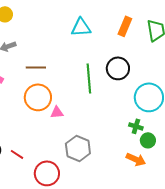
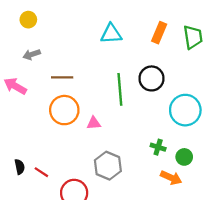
pink triangle: (57, 112) -> (94, 123), moved
green cross: (136, 126) -> (158, 147), moved

